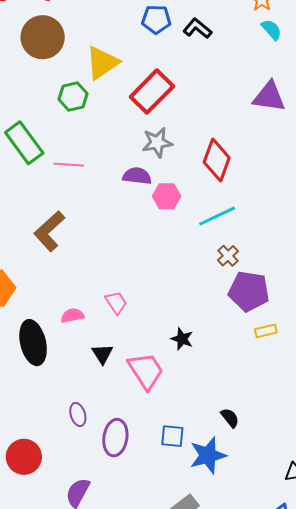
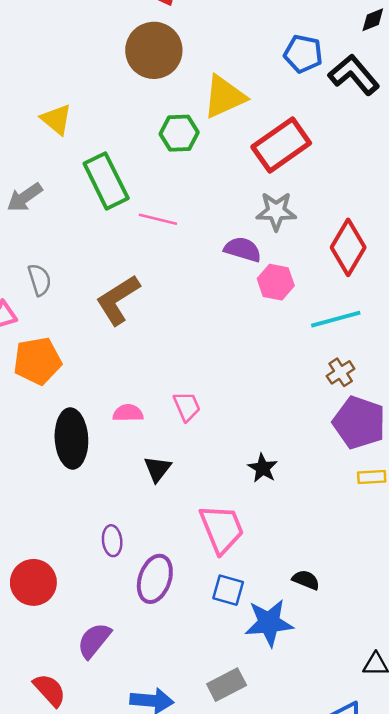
black L-shape: (197, 28) -> (354, 75), size x1.4
pink trapezoid: (146, 371) -> (222, 529), moved
black semicircle: (230, 418) -> (306, 580), turned -40

